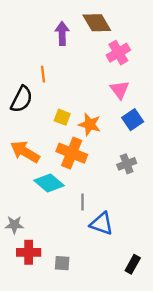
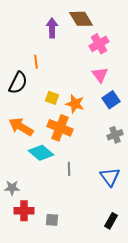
gray cross: (127, 164) -> (115, 135), moved
blue triangle: (102, 224) -> (110, 177), moved, turned 35

